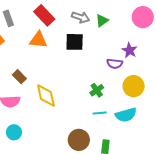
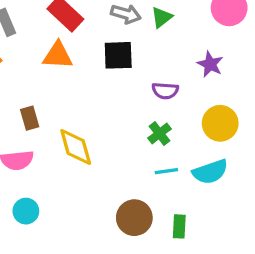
purple semicircle: (115, 64) -> (165, 91), moved
brown rectangle: (19, 77) -> (30, 118), turned 32

